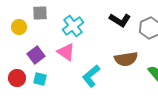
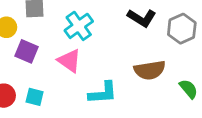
purple square: (36, 55) -> (26, 51), moved, turned -30
cyan L-shape: (91, 76) -> (103, 93), turned -145

